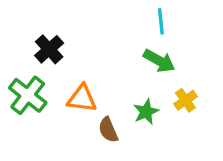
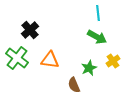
brown semicircle: (108, 130) -> (74, 85), moved

